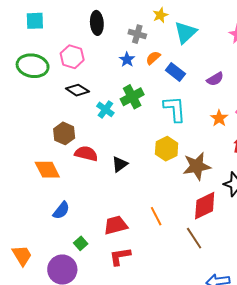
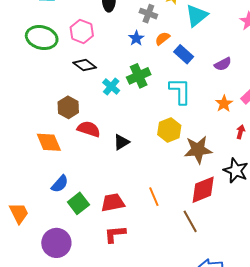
green square: (81, 243) -> (78, 203), moved, size x1.5
orange trapezoid: (22, 255) -> (19, 213), moved

